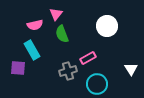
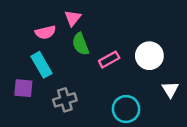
white circle: (107, 26) -> (149, 56), moved
pink rectangle: (88, 58) -> (109, 60), moved
gray cross: (68, 71) -> (65, 100), moved

